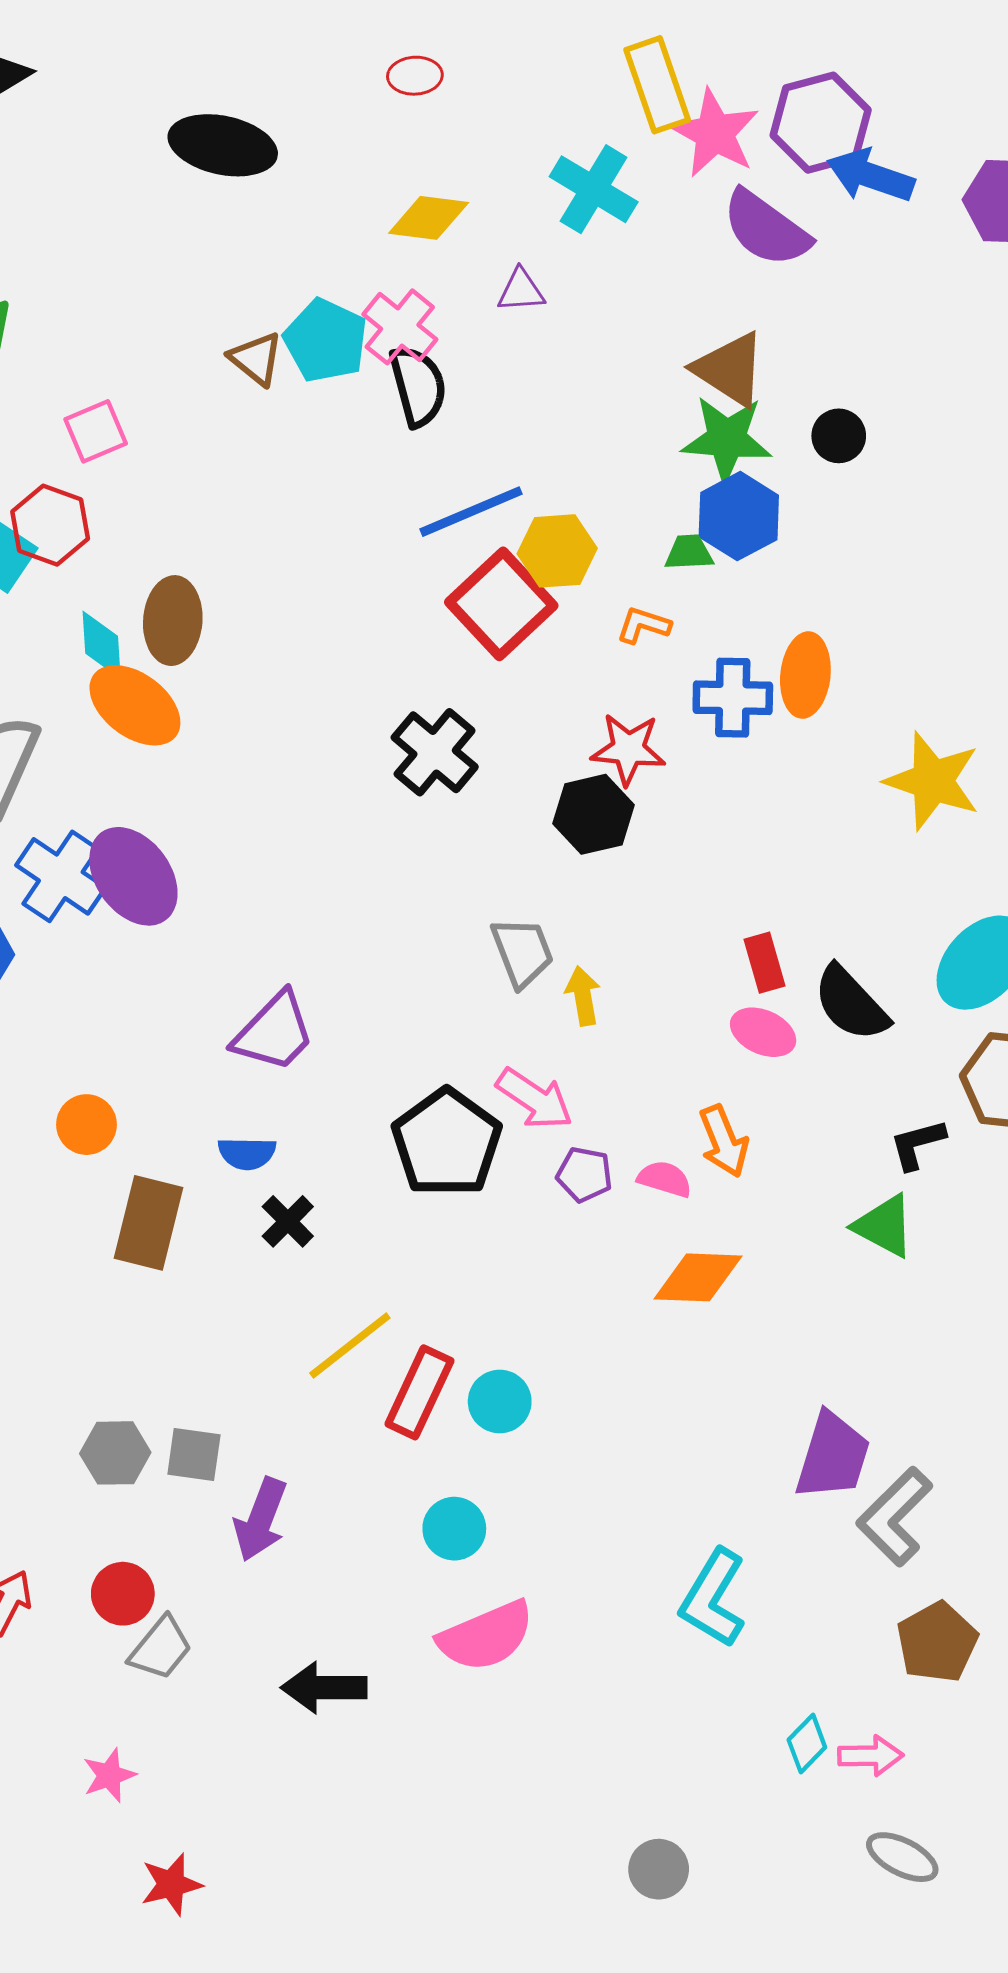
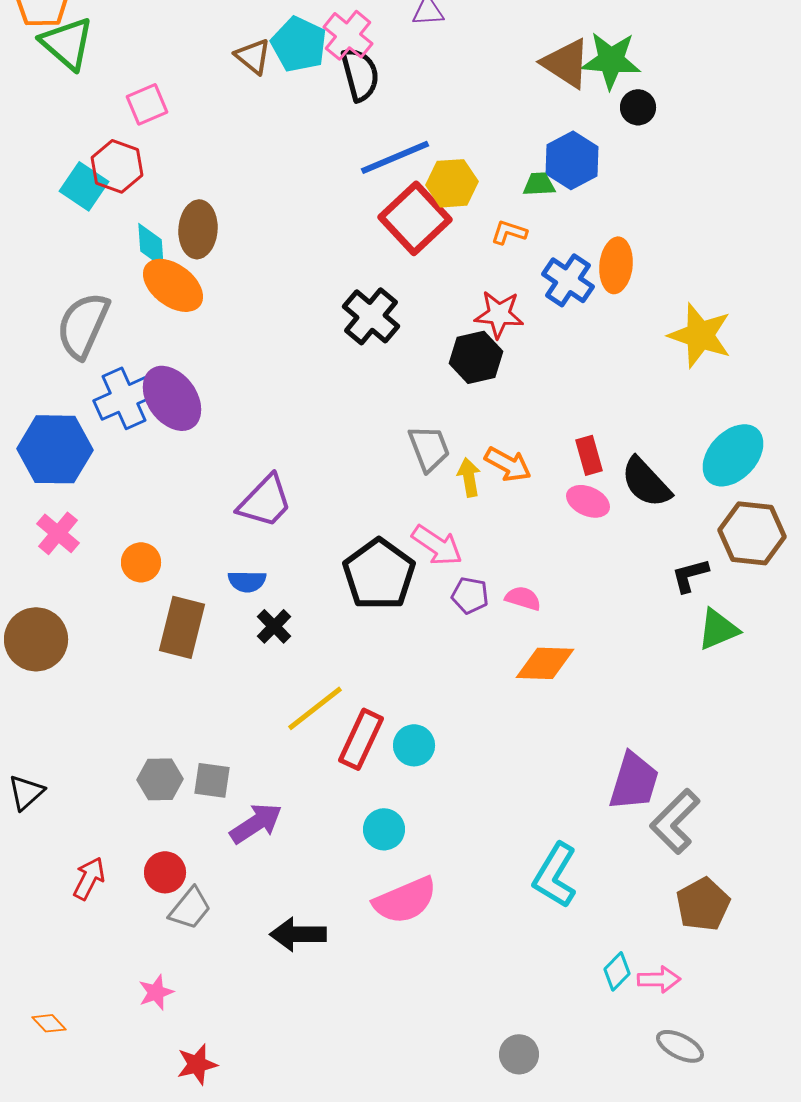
green star: (727, 439) -> (611, 60), moved
blue cross: (733, 698) -> (568, 280), turned 33
blue cross: (61, 876) -> (124, 398), turned 32
orange arrow: (724, 1141) -> (508, 464), moved, turned -39
green triangle: (884, 1226) -> (718, 629), moved, turned -51
purple arrow: (261, 1520) -> (256, 823), turned -144

